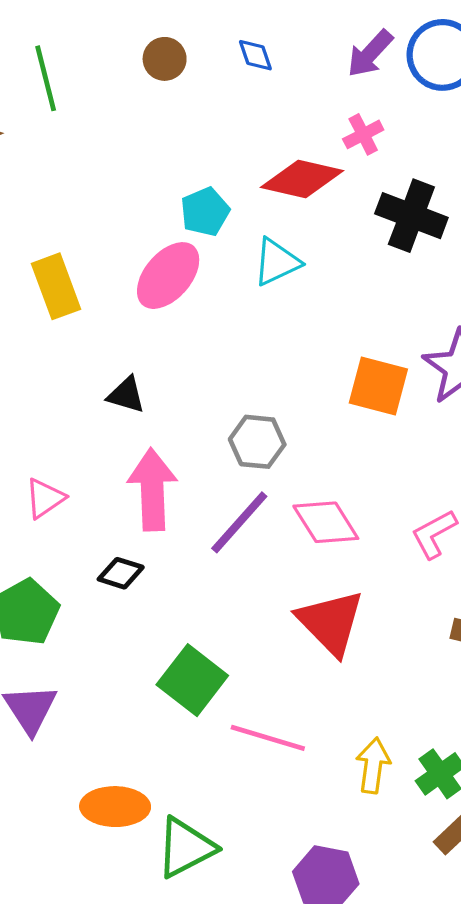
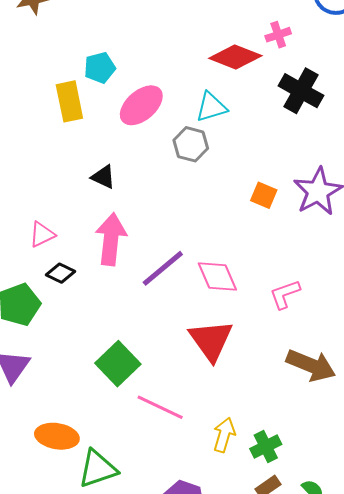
cyan pentagon: (205, 212) -> (100, 68), moved
orange square: (378, 386) -> (264, 195), size x0.7
gray hexagon: (257, 442) -> (191, 144), moved
black diamond: (121, 573) -> (60, 273), moved

